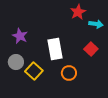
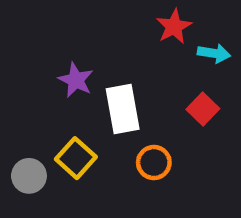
purple star: (20, 36) -> (76, 80), moved
gray circle: (16, 62) -> (29, 176), moved

